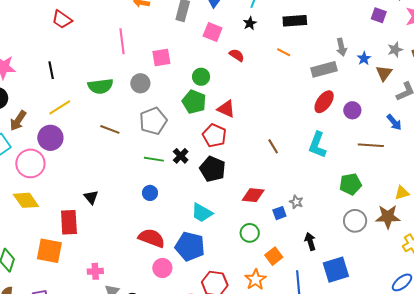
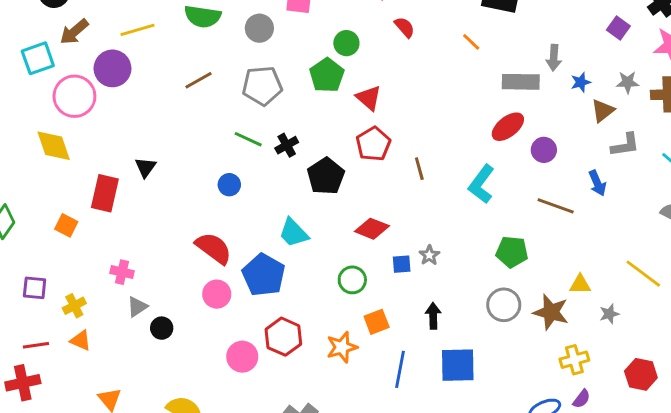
brown line: (110, 129) -> (199, 80), turned -66
red pentagon: (214, 136) -> (373, 144), moved
orange square: (49, 251) -> (66, 225), size x0.6

